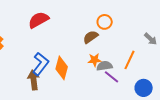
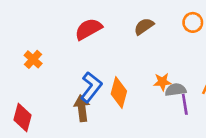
orange circle: (105, 22) -> (193, 22), moved
brown semicircle: (91, 37) -> (144, 26), moved
purple line: (112, 77) -> (185, 104), turned 42

